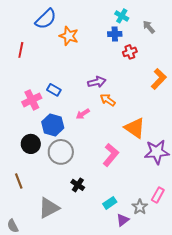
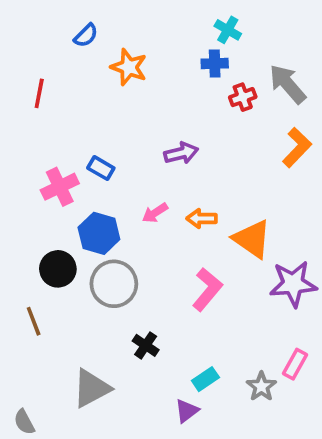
blue semicircle: (46, 19) -> (86, 35), size x0.6
gray arrow: (149, 27) -> (288, 84), moved, size x1.6
orange arrow: (108, 100) -> (202, 218), moved, turned -35
brown line: (19, 181) -> (34, 321), moved
purple triangle: (123, 220) -> (187, 411), moved

